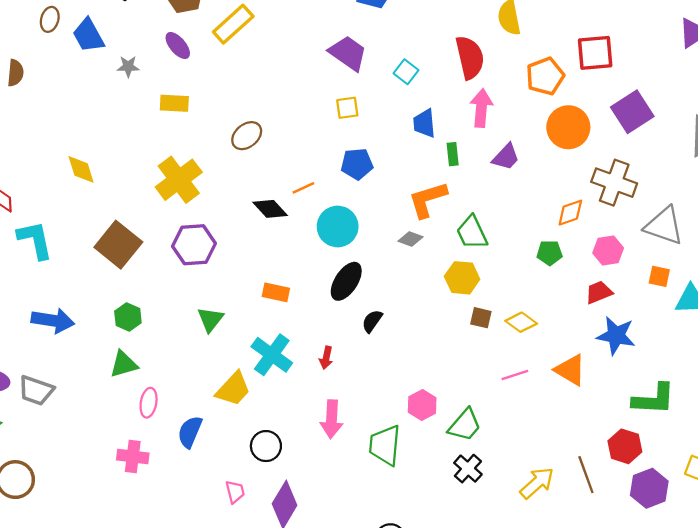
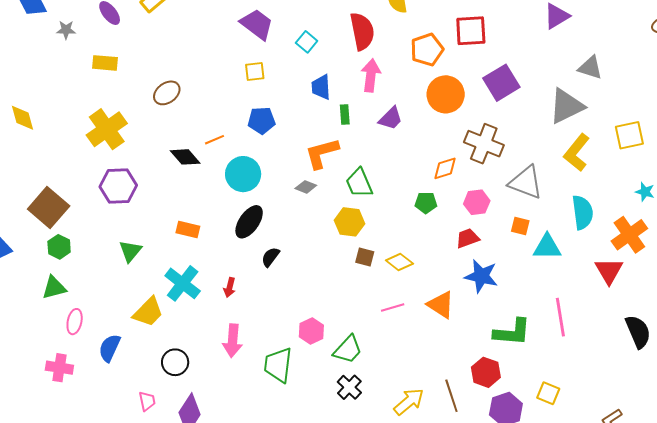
brown square: (118, 245) -> (49, 207), moved

